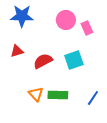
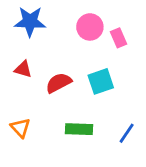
red triangle: (17, 51) -> (23, 69), turned 32
orange triangle: (36, 94) -> (20, 128), moved

